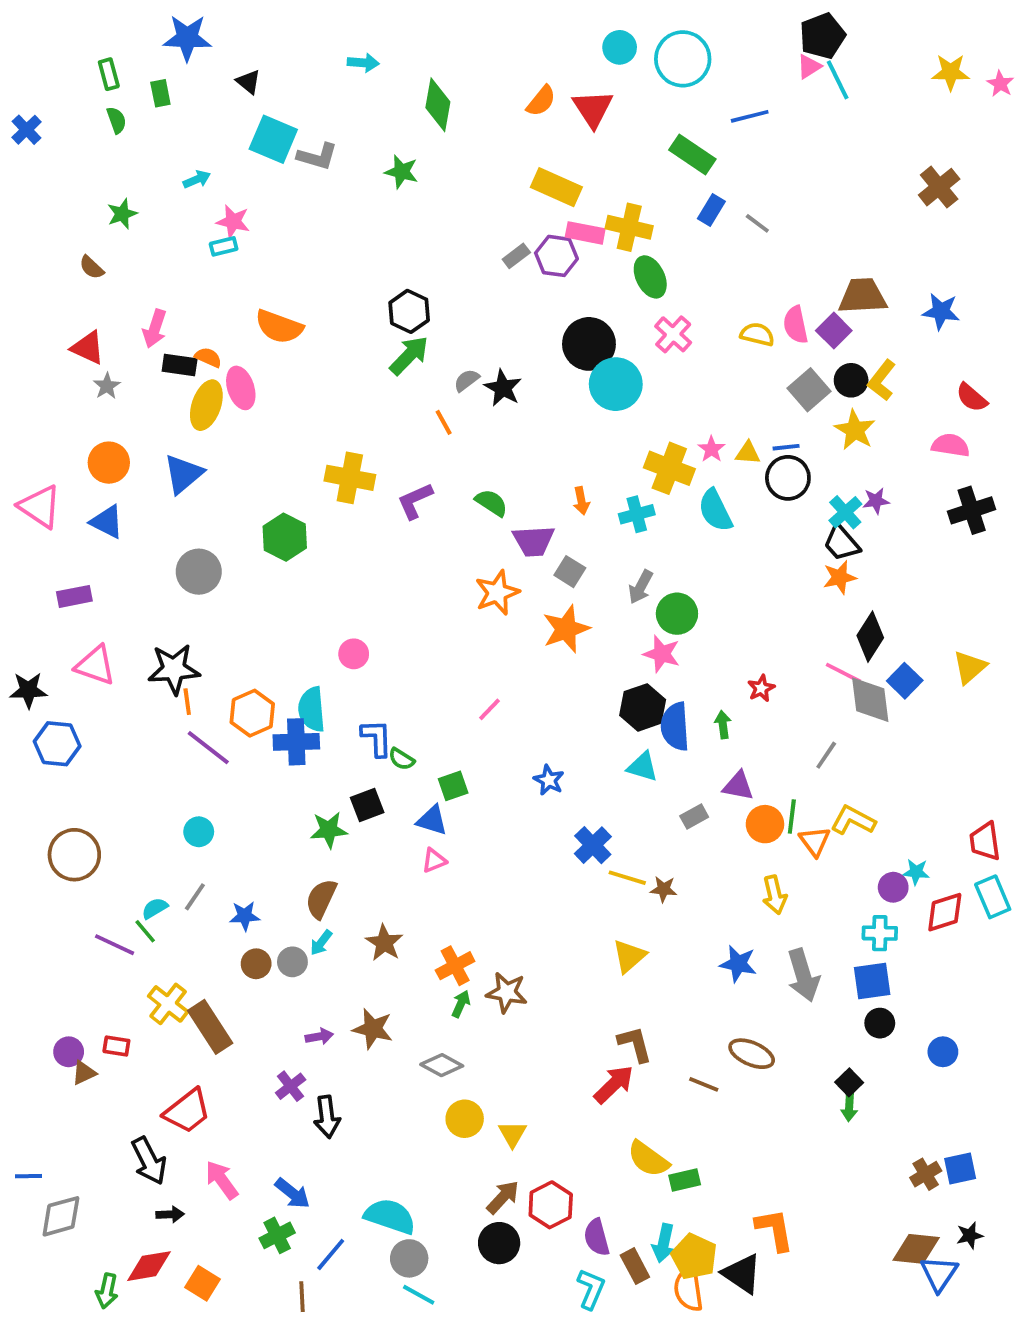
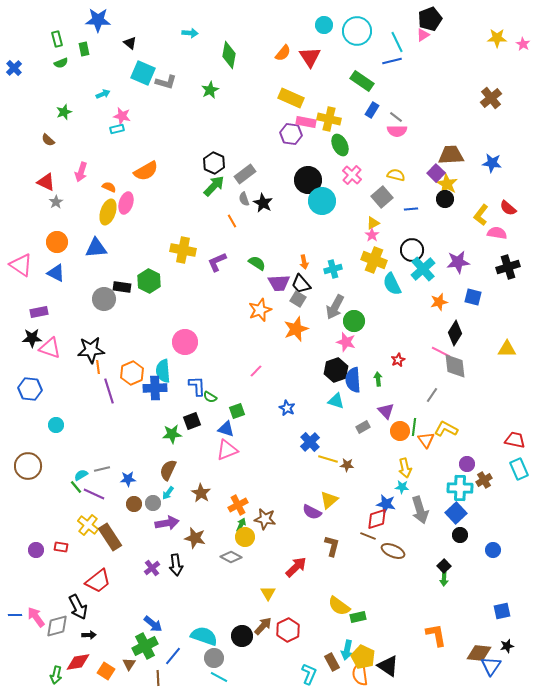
cyan line: (838, 80) -> (397, 42), moved
green semicircle: (116, 120) -> (61, 63), turned 88
green star: (401, 172) -> (210, 90), turned 30
gray rectangle: (516, 256) -> (245, 174), moved, size x1.5
pink semicircle: (796, 325) -> (397, 131), moved, turned -78
orange semicircle: (279, 327) -> (146, 171), turned -50
black rectangle: (180, 365) -> (122, 287), moved
gray semicircle: (467, 380) -> (244, 199), turned -72
yellow L-shape: (882, 380) -> (481, 215), moved
pink ellipse: (241, 388) -> (126, 203), turned 35
gray square: (809, 390) -> (382, 197), moved
yellow star: (855, 430) -> (447, 184), moved
blue line: (786, 447) -> (411, 209), moved
yellow triangle: (748, 453) -> (373, 223), moved, turned -32
yellow cross: (669, 468) -> (374, 260), moved
blue triangle: (183, 474) -> (96, 248), turned 35
purple star: (876, 501) -> (458, 262), size x1.6
cyan semicircle: (715, 510) -> (392, 284), moved
cyan cross: (845, 512) -> (423, 269), moved, size x1.4
black trapezoid: (842, 543) -> (301, 284), moved
gray arrow: (641, 587) -> (335, 307), size x1.4
pink circle: (354, 654) -> (185, 342), size x1.6
yellow triangle: (970, 667) -> (507, 349), turned 42
blue square: (905, 681) -> (473, 297), moved, turned -30
black star: (28, 690) -> (32, 338), moved
purple line: (208, 748) -> (109, 391), turned 35
purple triangle: (738, 786) -> (386, 411), turned 36
cyan circle: (199, 832) -> (56, 425), moved
red trapezoid: (985, 841) -> (515, 440), turned 110
brown circle: (74, 855) -> (28, 466), moved
pink triangle: (434, 860) -> (227, 450), size x1.6
cyan star: (916, 872) -> (402, 487), moved
gray line: (195, 897) -> (102, 469), turned 42
red diamond: (945, 912) -> (377, 519), moved
cyan cross: (880, 933) -> (460, 488), size x1.4
purple line: (115, 945) -> (94, 494), moved
blue square: (872, 981) -> (456, 513), turned -35
purple arrow: (319, 1036) -> (167, 523), moved, size x1.6
brown L-shape: (635, 1044) -> (332, 546), turned 30
brown triangle: (84, 1073) -> (129, 664), moved, turned -32
red arrow: (614, 1084) -> (296, 567), moved
brown line: (704, 1084) -> (368, 536), moved
black arrow: (327, 1117) -> (176, 565), moved
yellow circle: (465, 1119) -> (245, 537), moved
brown cross: (926, 1174) -> (484, 480), moved
pink arrow: (222, 1180) -> (36, 617), moved
gray diamond: (61, 1216) -> (57, 626), moved
orange L-shape: (775, 1230) -> (436, 635), moved
green cross: (277, 1235) -> (145, 646), size x1.4
purple semicircle: (597, 1237) -> (312, 512), moved, turned -48
black circle: (499, 1243) -> (242, 636), moved

